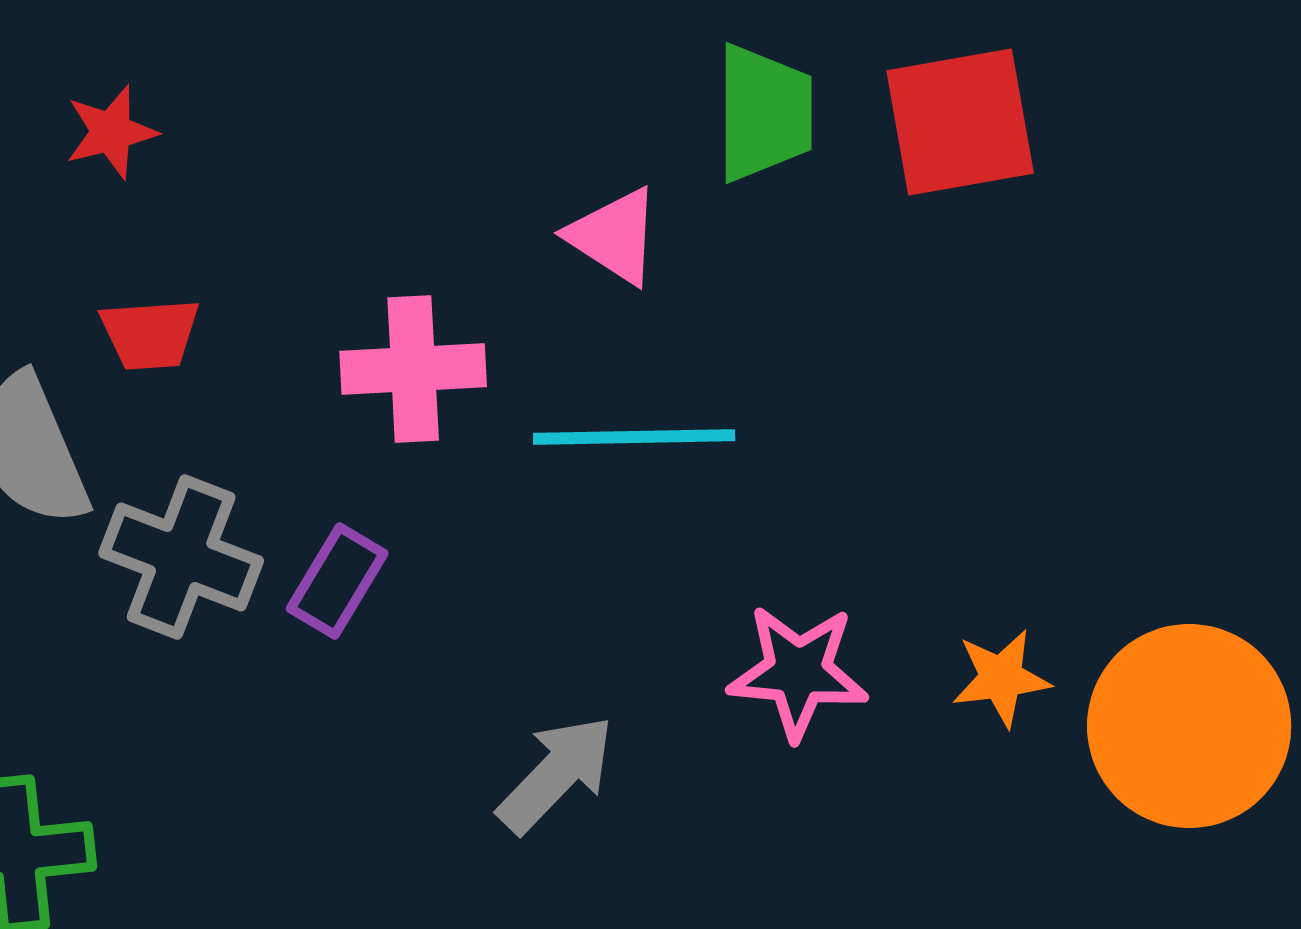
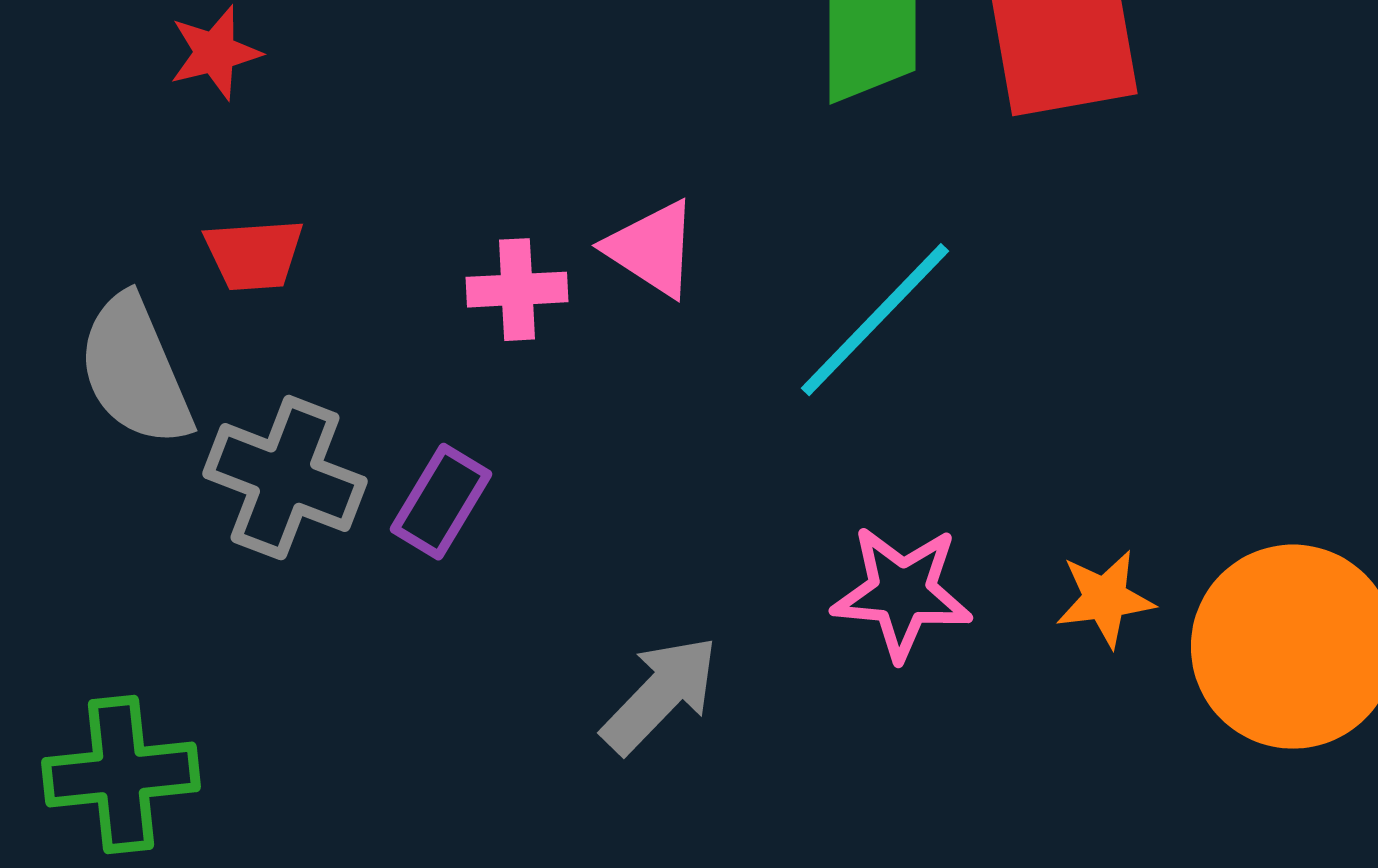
pink triangle: (614, 236) -> (652, 249), moved
pink cross: (413, 369) -> (517, 290), size x0.7
cyan line: (634, 437) -> (875, 320), moved, turned -45

